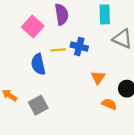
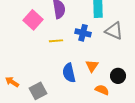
blue cross: (79, 47) -> (83, 33), moved
blue semicircle: (38, 64) -> (69, 73), moved

